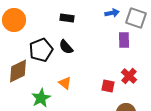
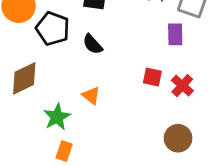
black pentagon: (41, 50) -> (53, 29), moved, turned -30
red square: (108, 86) -> (152, 77), moved

